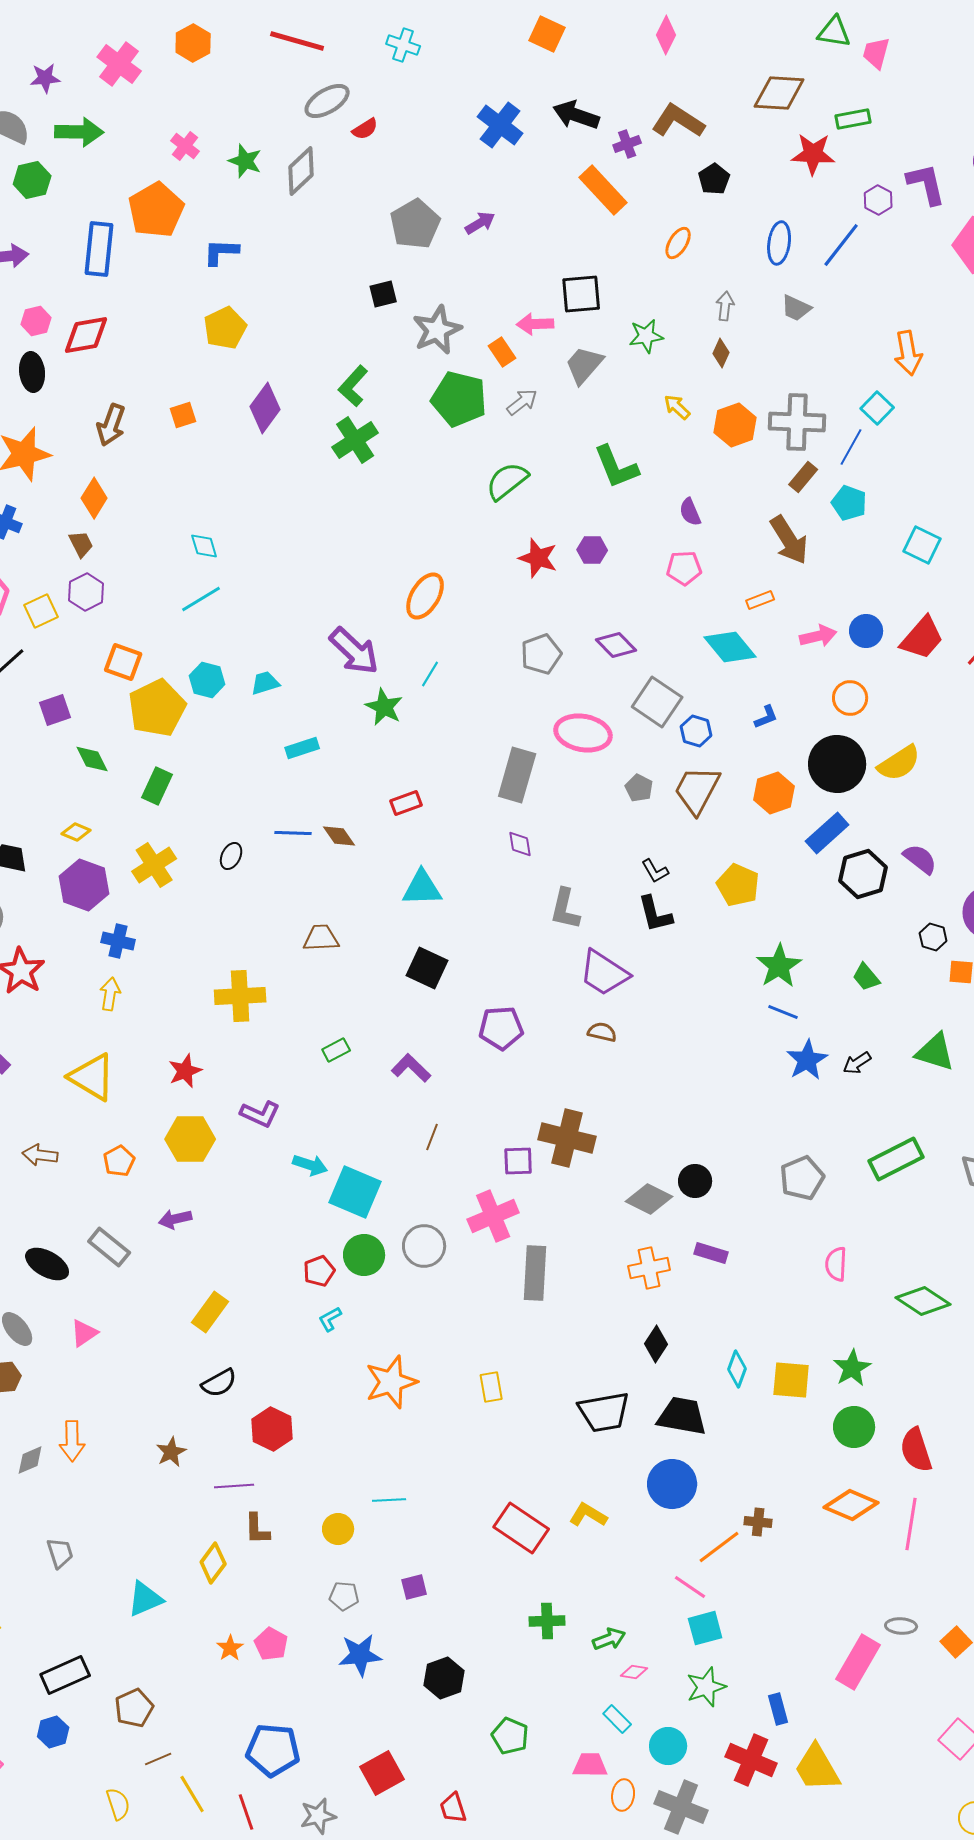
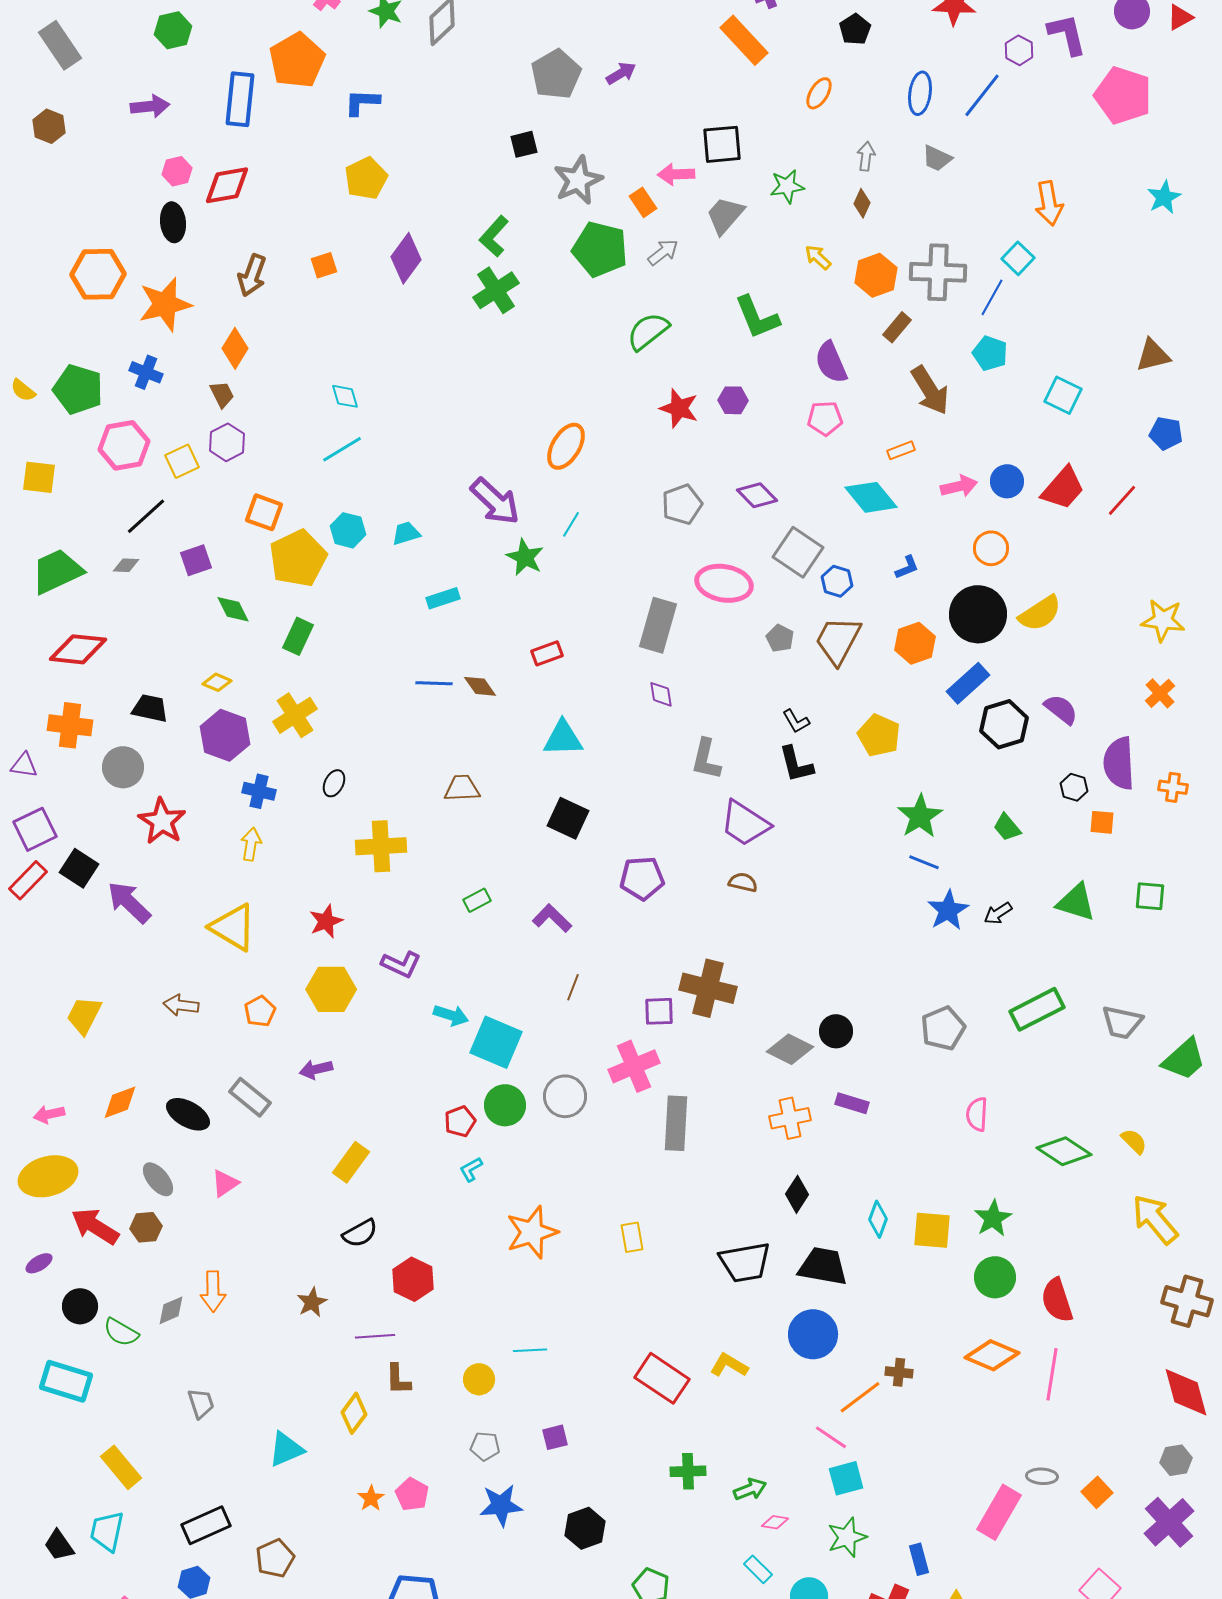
brown rectangle: (803, 477) -> (897, 327), moved
purple semicircle: (690, 512) -> (831, 362), size x1.5
black ellipse: (231, 856) -> (334, 783), moved

